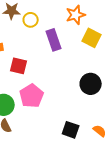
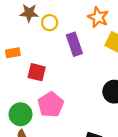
orange star: (76, 15) -> (98, 17), turned -30

